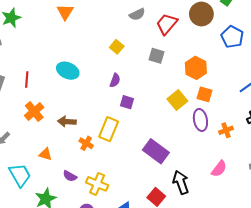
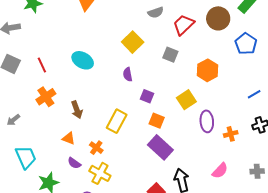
yellow square: (117, 47) -> (133, 42), size x1.5
red line: (27, 80) -> (42, 65), turned -35
purple semicircle: (115, 80) -> (128, 74), turned 144
orange square: (204, 94) -> (157, 121), moved
purple square: (127, 102) -> (147, 96), moved
brown arrow: (67, 122) -> (77, 110), turned -120
orange cross: (86, 143) -> (96, 148), moved
orange triangle: (45, 154) -> (69, 138), moved

